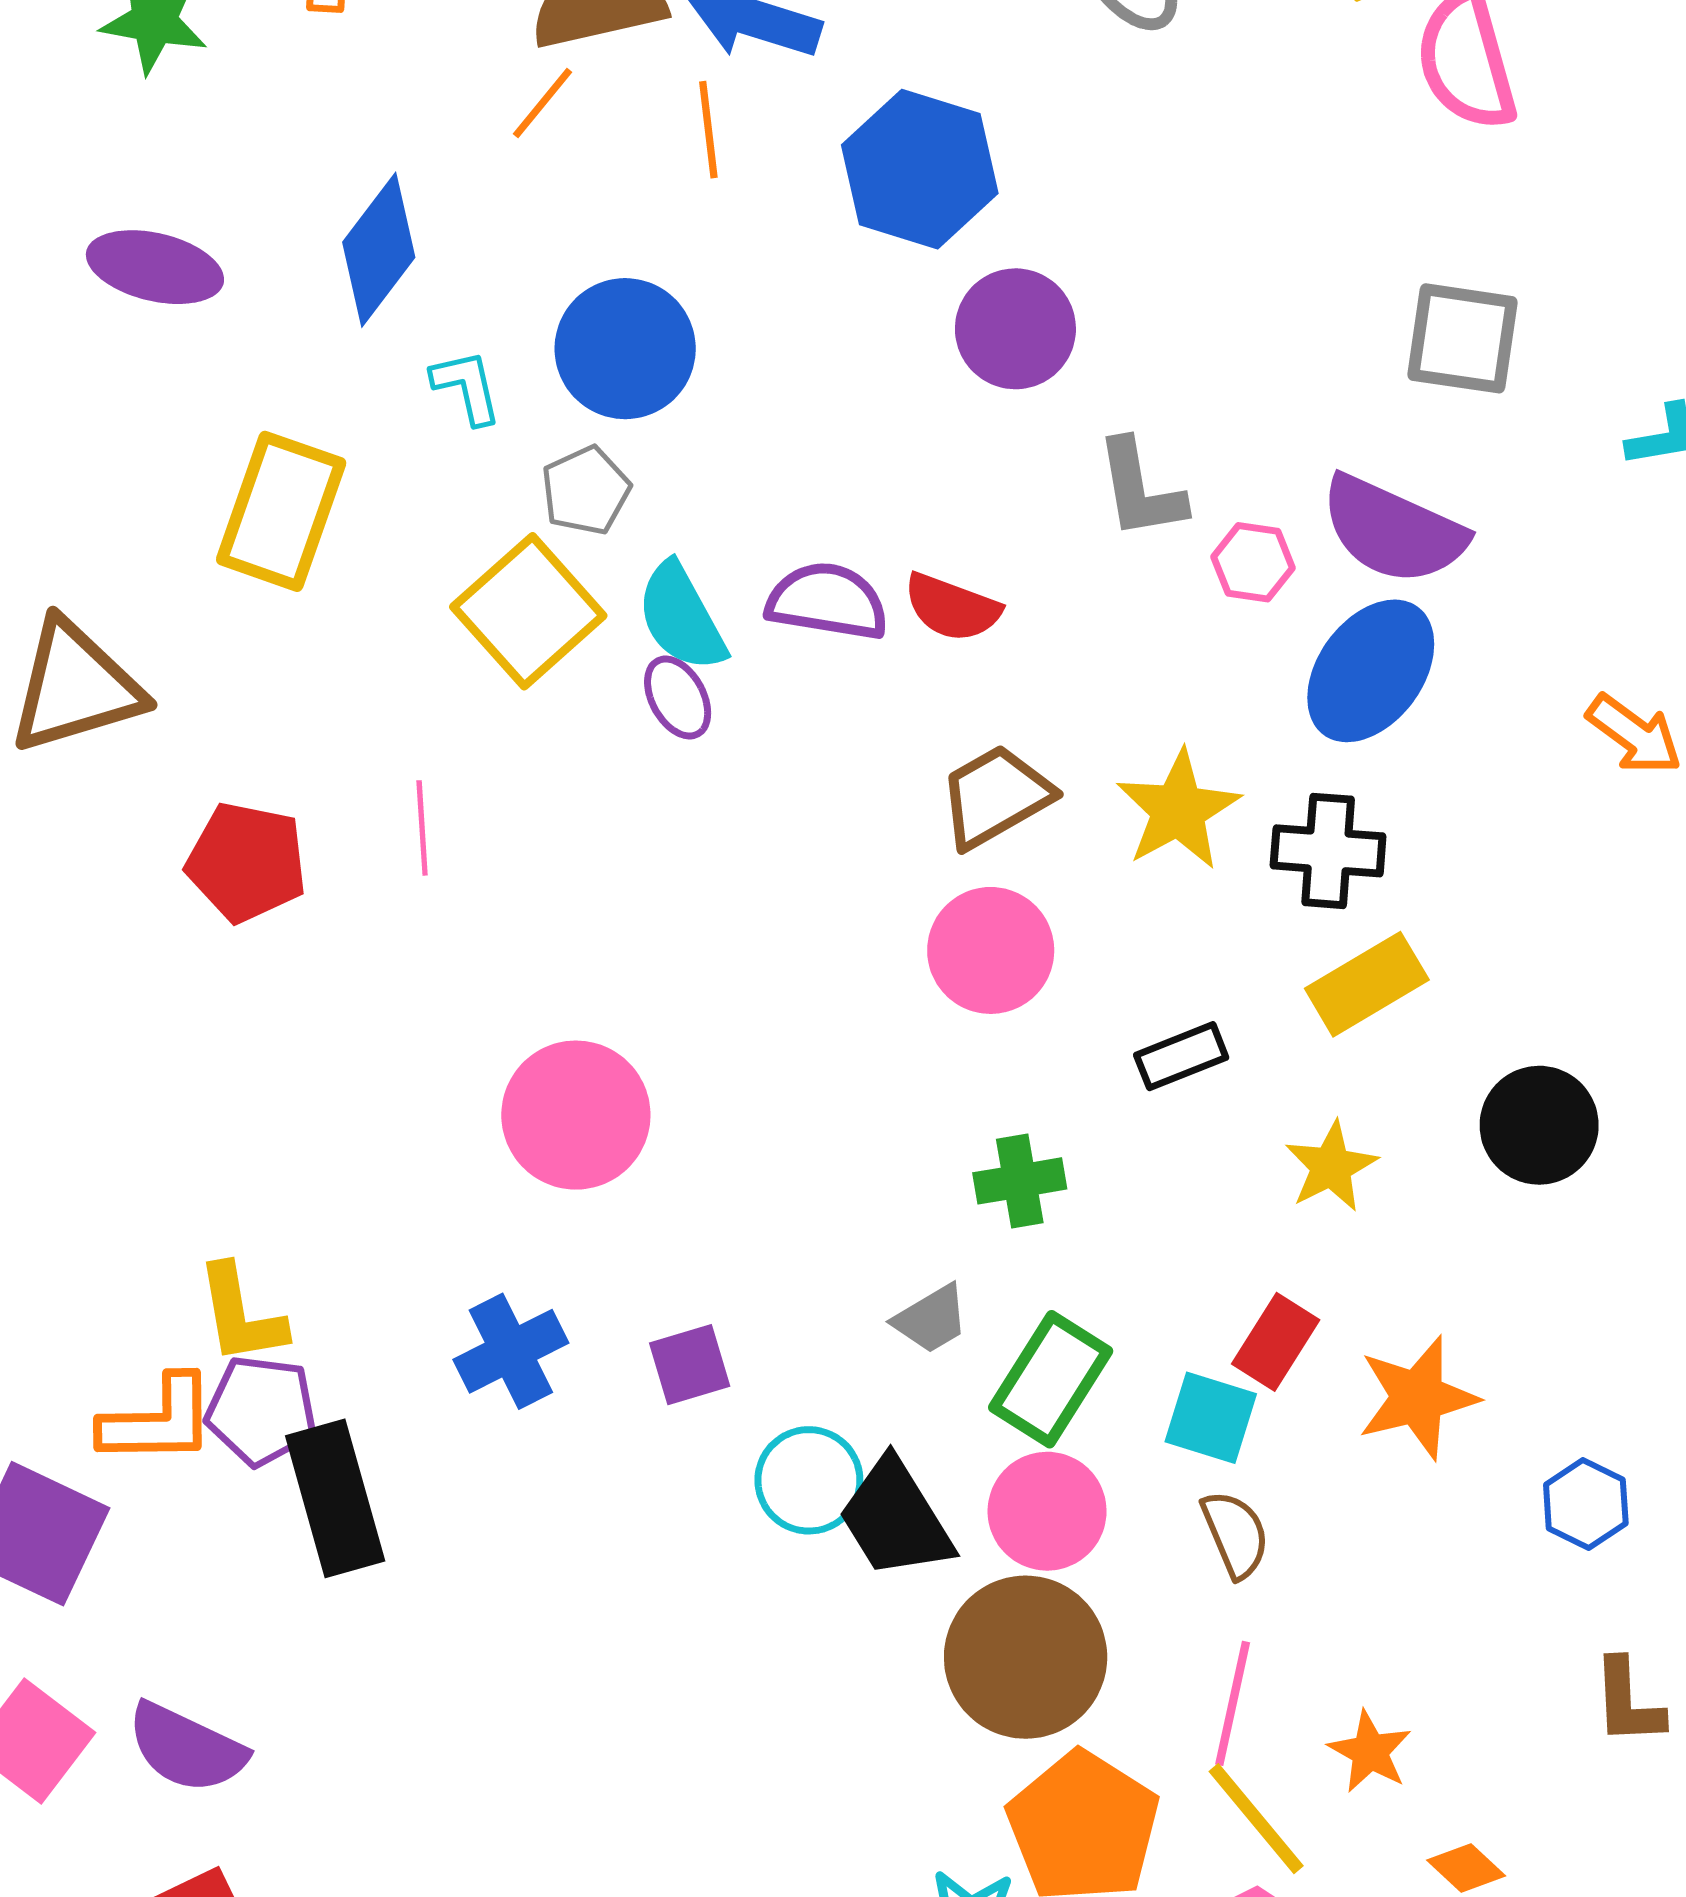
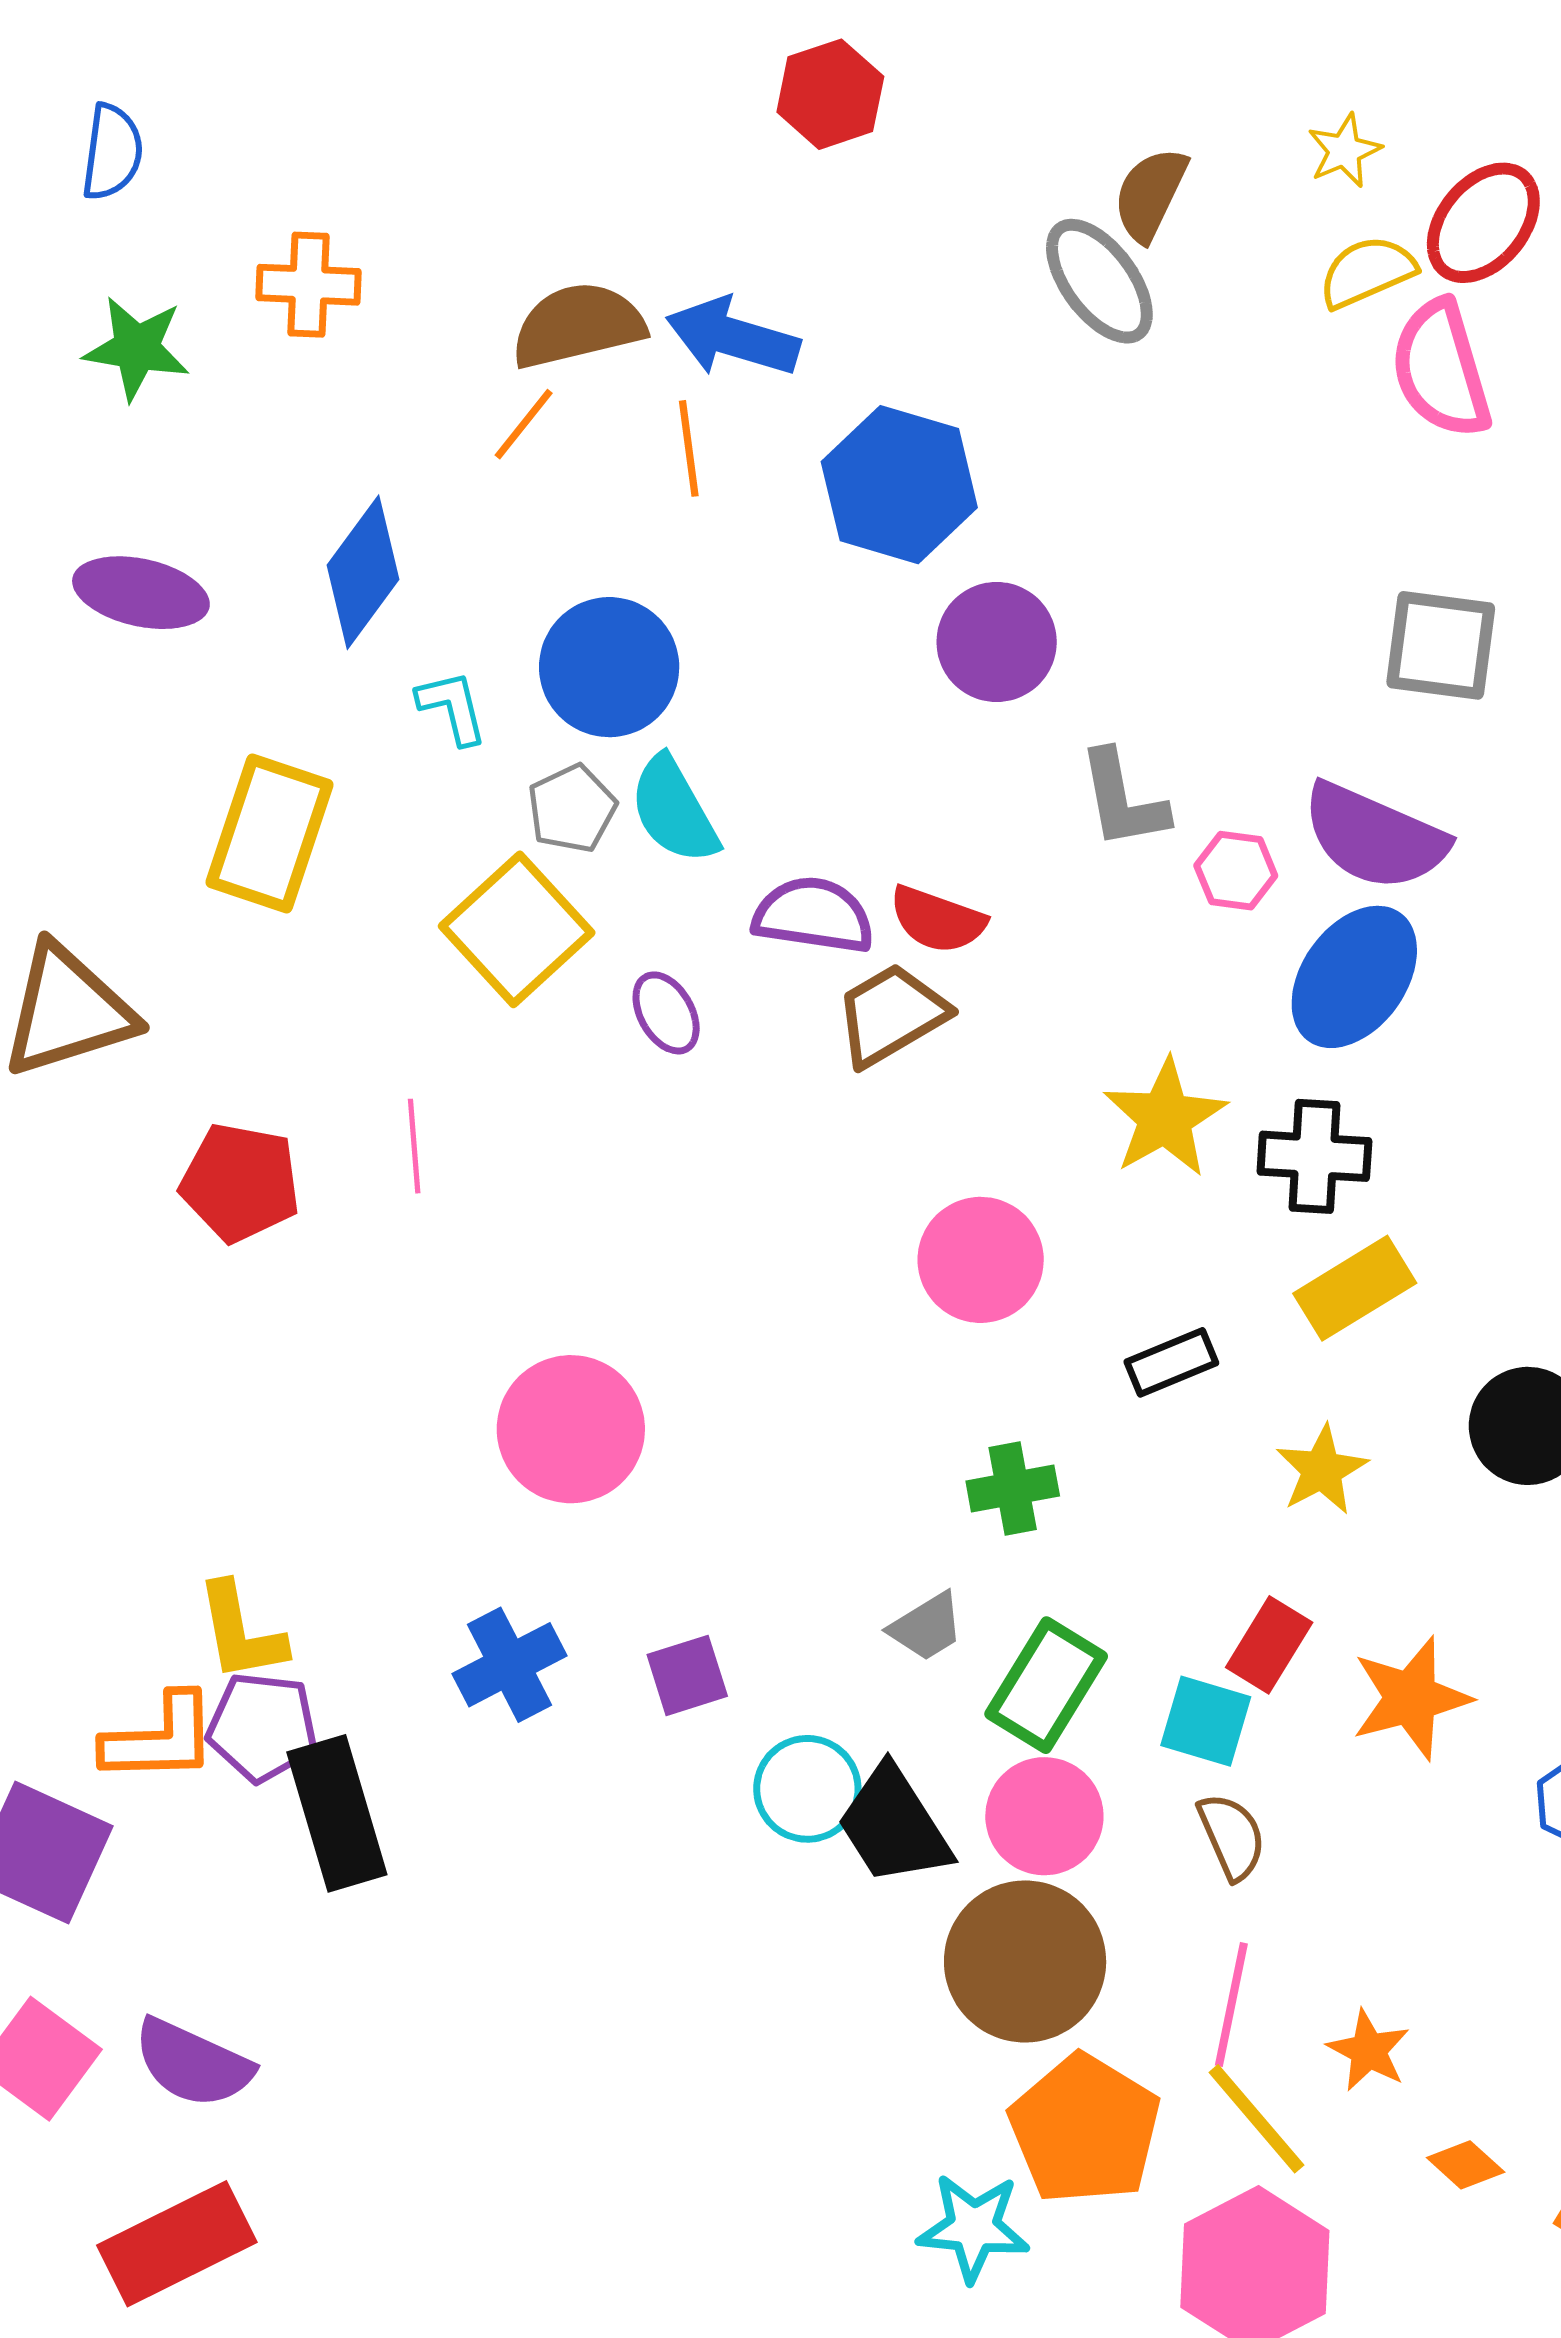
cyan semicircle: (681, 617) -> (674, 810), moved
brown trapezoid: (996, 796) -> (891, 1015), moved

